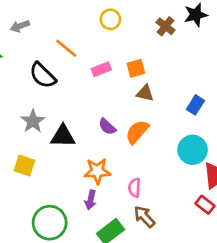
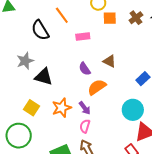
orange square: (136, 68) -> (110, 18), moved
purple semicircle: (107, 127) -> (85, 69), moved
yellow square: (24, 165) -> (31, 108), moved
orange star: (97, 171) -> (62, 108), turned -30
purple arrow: (91, 200) -> (85, 108), moved, turned -64

